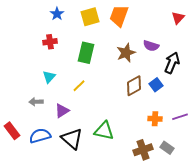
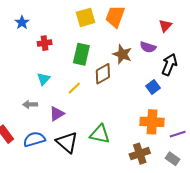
blue star: (57, 14) -> (22, 23), moved
red triangle: (178, 18) -> (165, 26), moved
brown star: (126, 53) -> (122, 54), turned -30
brown diamond: (134, 86) -> (103, 74), moved
purple line: (180, 117) -> (178, 134), moved
orange cross: (155, 119) -> (152, 122), size x1.6
gray rectangle: (167, 148) -> (173, 159), moved

